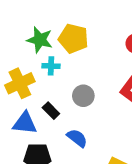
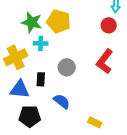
black rectangle: (51, 111) -> (41, 79), turned 48

